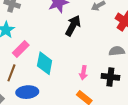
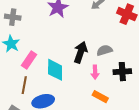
black arrow: (73, 26) -> (81, 52), moved
gray semicircle: (117, 51) -> (105, 50), moved

